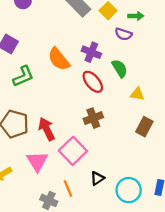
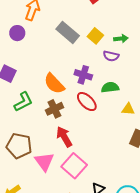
green semicircle: (120, 68) -> (110, 87), turned -60
brown cross: (93, 118) -> (54, 109), moved
red arrow: (47, 129) -> (64, 137), moved
pink triangle: (37, 161) -> (44, 162), moved

